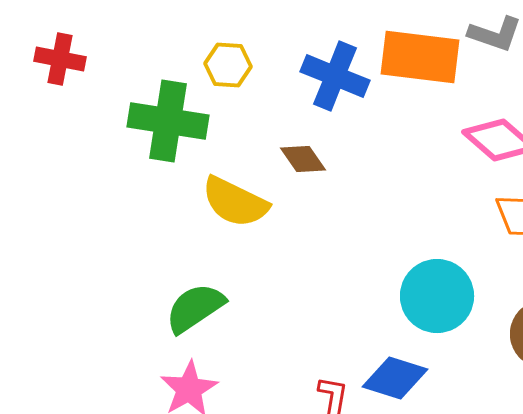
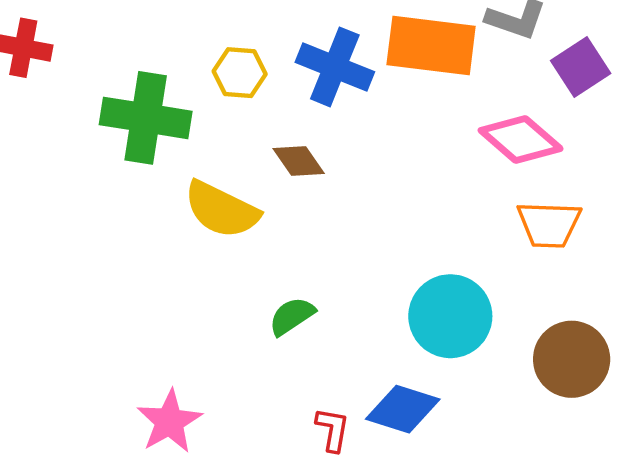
yellow hexagon: (228, 65) -> (240, 73), moved
green semicircle: (195, 308) -> (292, 316), moved, size x0.7

